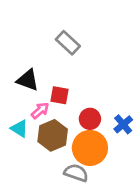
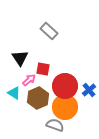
black triangle: (28, 80) -> (20, 58), turned 36
red circle: (90, 119) -> (65, 86), size x1.6

